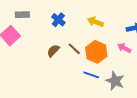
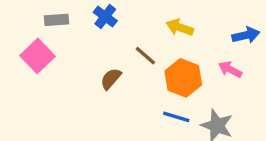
blue cross: (58, 20) -> (105, 17), moved
brown line: (74, 49) -> (145, 56), moved

